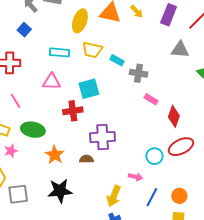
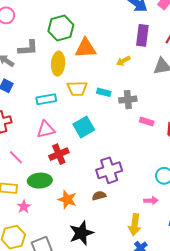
yellow arrow: (137, 11) -> (123, 61), moved, turned 120
red cross: (73, 111) -> (59, 154), moved

